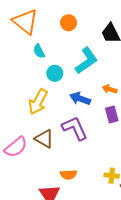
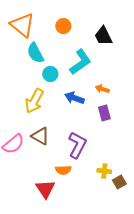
cyan semicircle: (39, 51) -> (35, 53), size x1.5
purple L-shape: (75, 128) -> (77, 145), moved, turned 52

